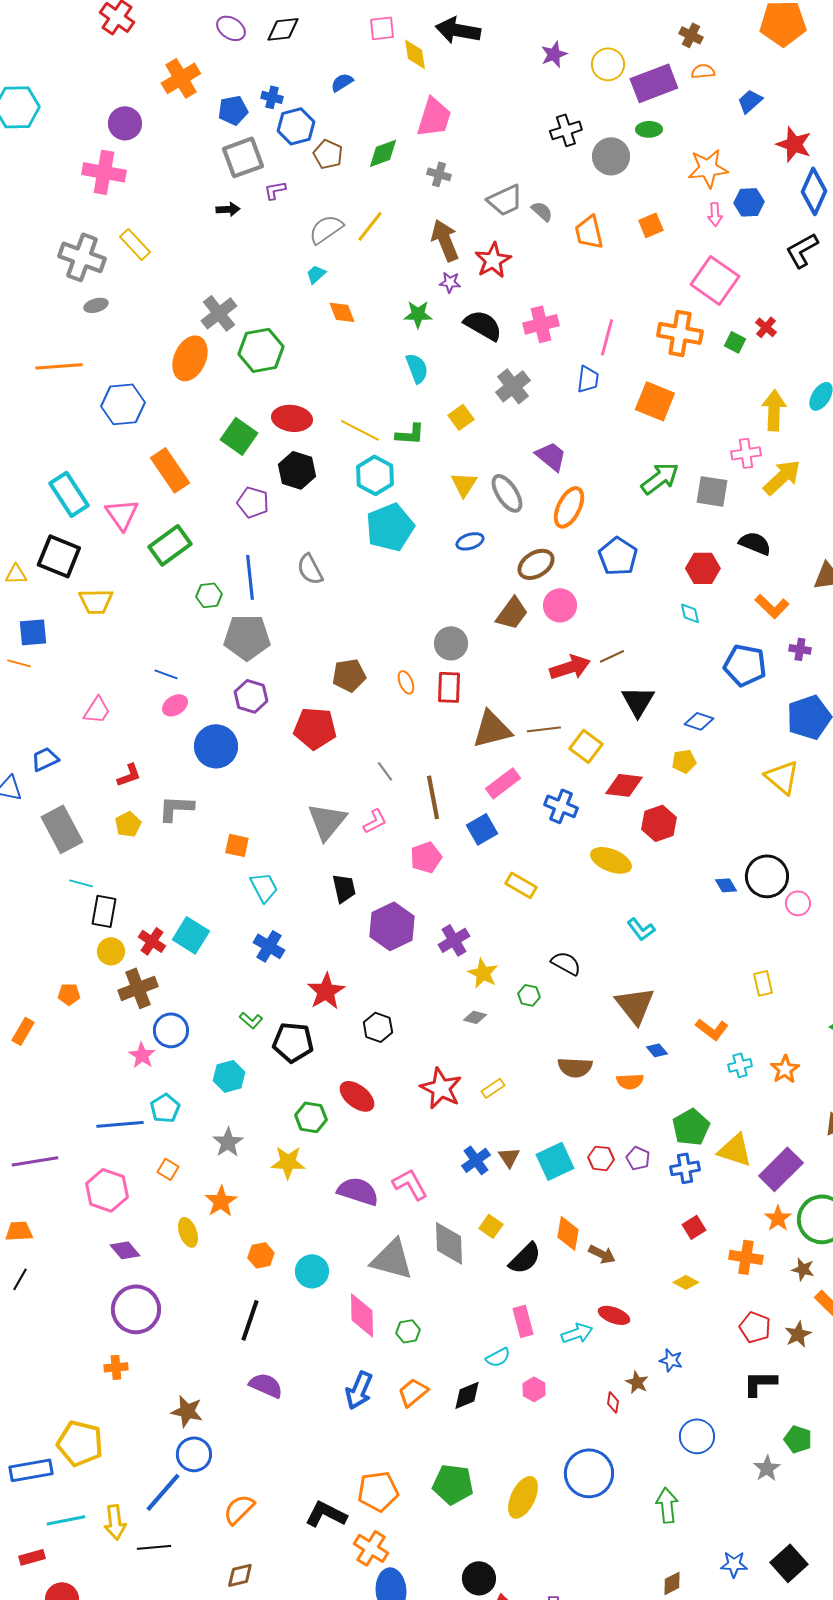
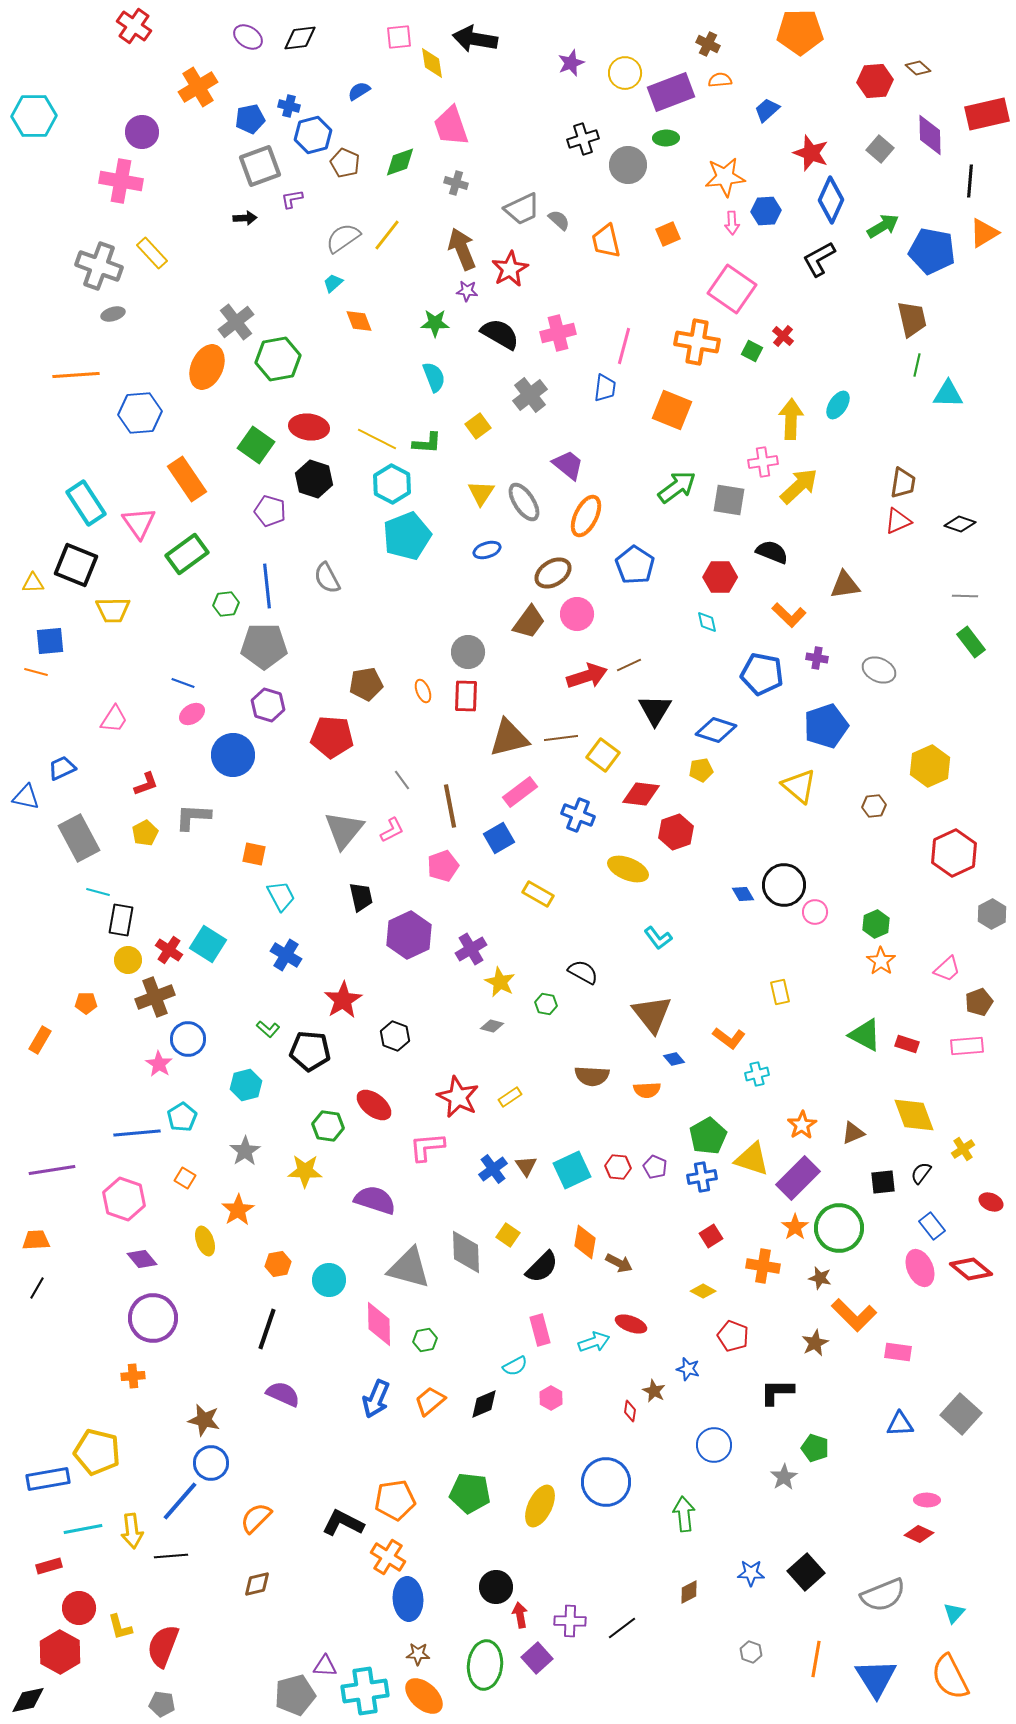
pink trapezoid: (434, 117) -> (451, 126), turned 144
blue diamond: (699, 721) -> (716, 730), size x1.4
orange star: (785, 1069) -> (802, 1125), moved
pink L-shape: (410, 1184) -> (427, 1147), moved, turned -66
red pentagon: (755, 1327) -> (733, 1336), moved

